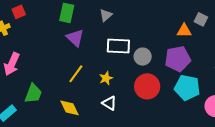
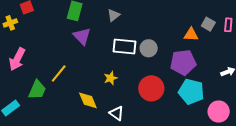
gray circle: (143, 57) -> (149, 48), moved
yellow line: (76, 74) -> (59, 73), moved
white triangle: (109, 103) -> (116, 113), moved
yellow diamond: (70, 108) -> (88, 100), moved

